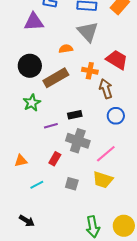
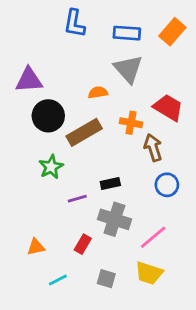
purple triangle: (34, 22) -> (29, 80), moved

